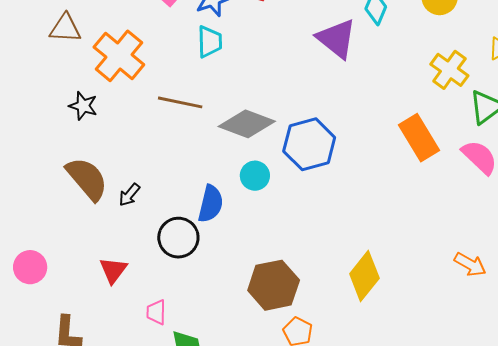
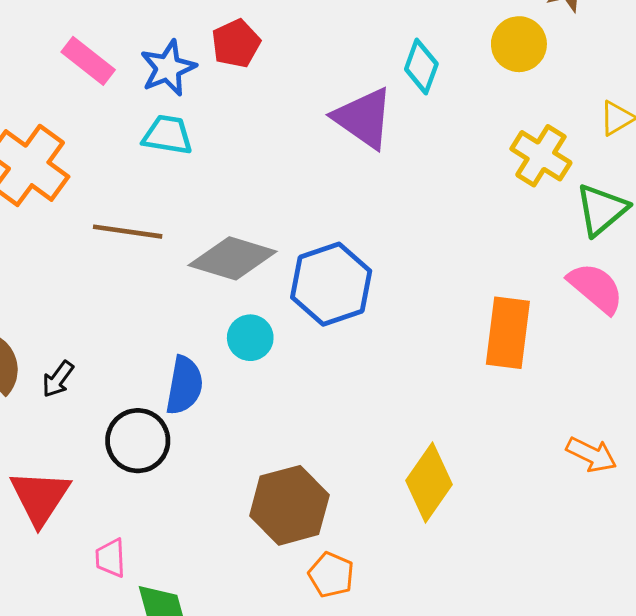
cyan trapezoid: (210, 42) -> (168, 135), turned -76
orange rectangle: (419, 138) -> (508, 333), moved, turned 42
red triangle: (113, 270) -> (40, 497), size x1.4

